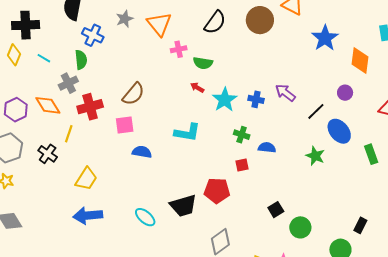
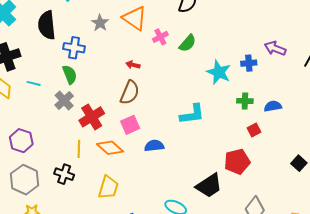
green semicircle: (203, 63) -> (188, 43), turned -42
red arrow: (197, 87) -> (133, 65), moved
orange diamond: (48, 105) -> (110, 148), moved

